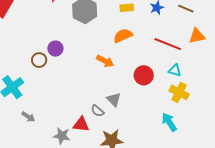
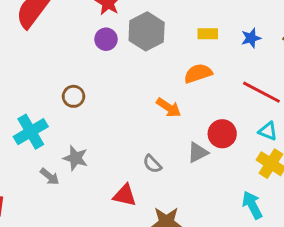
purple circle: (55, 49) -> (106, 39), moved
gray triangle: (114, 99) -> (198, 152), moved, turned 42
gray semicircle: (98, 111) -> (152, 164), moved
gray star: (62, 136) -> (76, 158), moved

